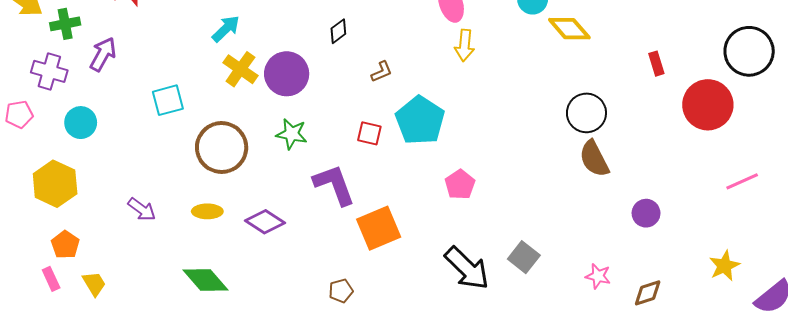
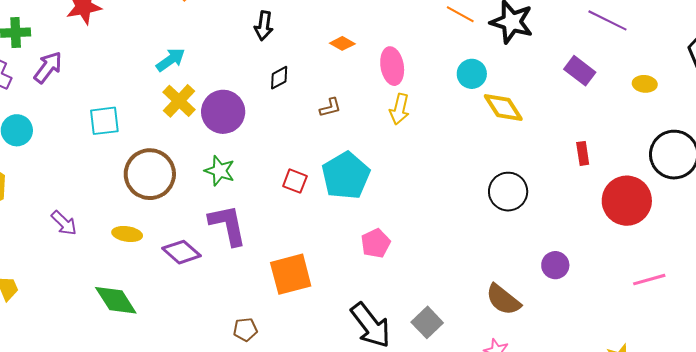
brown L-shape: (382, 72) -> (330, 108), moved
brown semicircle: (594, 159) -> (503, 300), moved, turned -33
purple L-shape: (334, 185) -> (228, 225), moved
purple circle: (646, 213) -> (555, 265), moved

